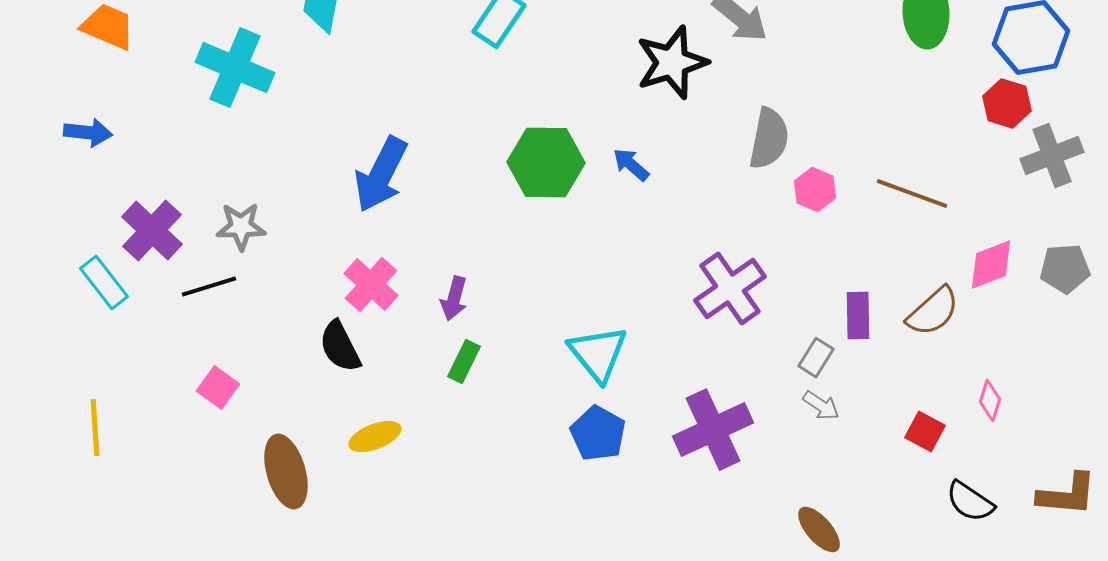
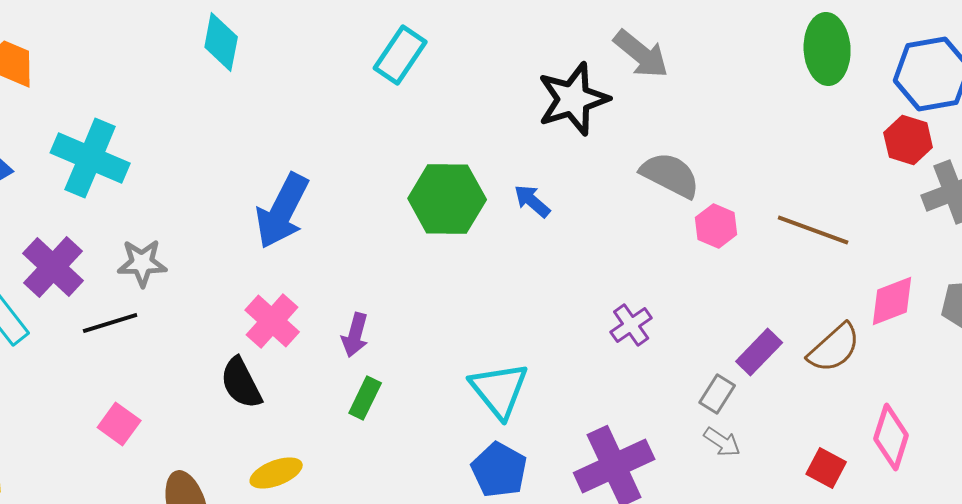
cyan cross: (235, 68) -> (90, 158), moved
gray semicircle: (769, 139) -> (670, 175), turned -74
purple cross: (730, 289) -> (631, 325), size x0.6
purple rectangle: (858, 316) -> (759, 352), turned 45
pink diamond: (990, 401) -> (891, 437), size x1.6

